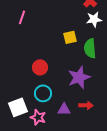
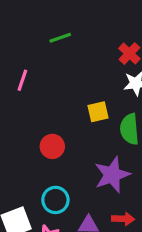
red circle: (40, 67) -> (52, 146), moved

